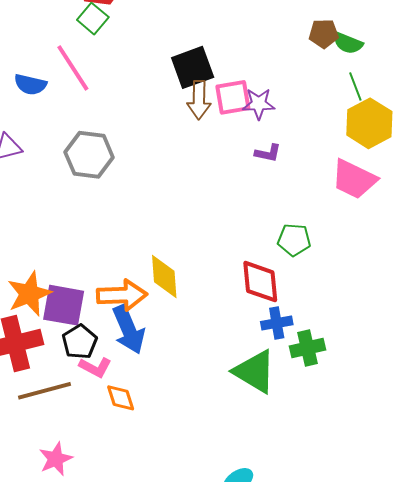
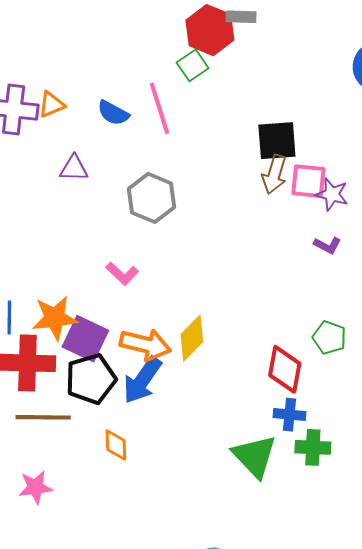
yellow diamond: (164, 277) -> (192, 338), turned 33
blue arrow: (129, 330) -> (142, 380), turned 42
black pentagon: (80, 342) -> (91, 379), size x1.4
pink L-shape: (95, 367) -> (122, 274), moved

